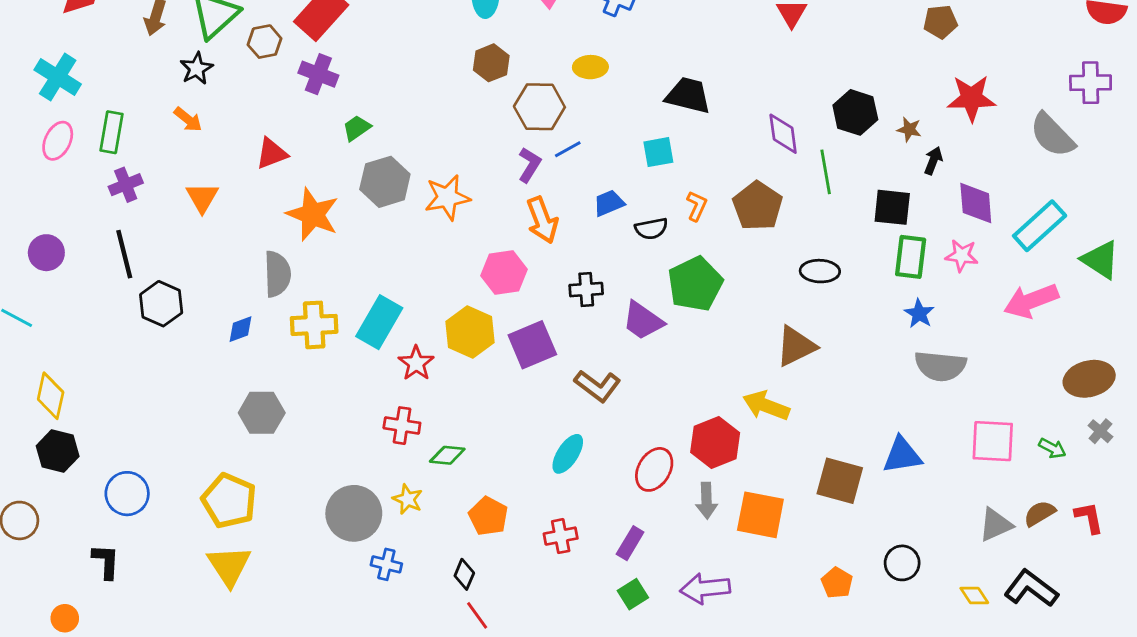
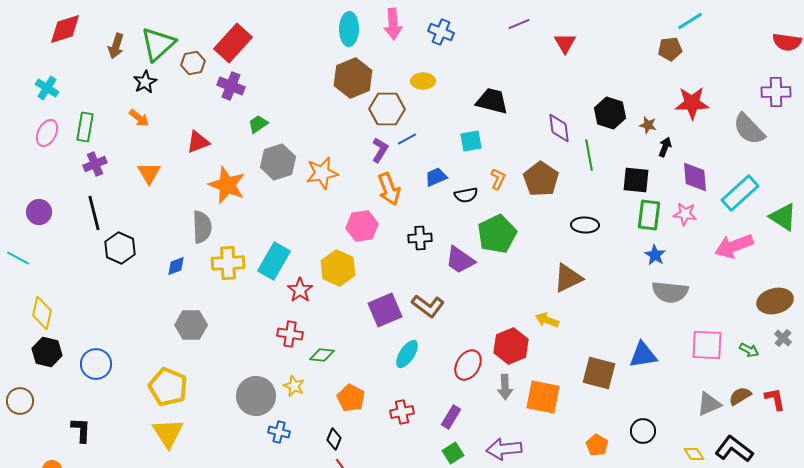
brown hexagon: (491, 63) -> (353, 78), size x1.5
cyan cross: (58, 77) -> (47, 88), size x0.7
purple square: (532, 345) -> (385, 310), moved
yellow arrow: (766, 406) -> (547, 320), size x0.7
blue circle: (127, 494) -> (96, 364), moved

